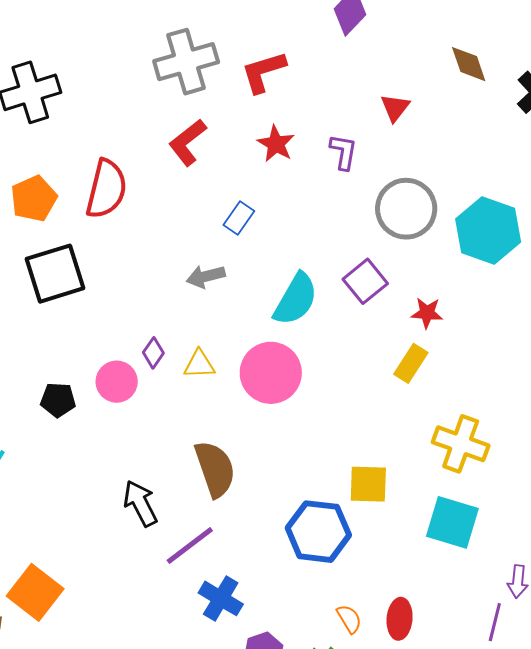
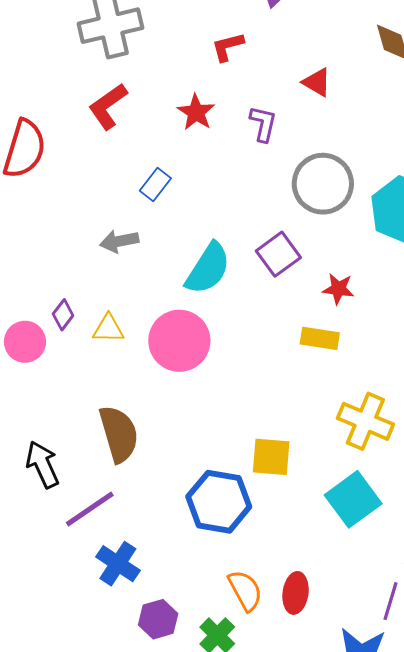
red L-shape: (263, 72) -> (228, 47), moved, size x0.7
red triangle: (395, 108) -> (317, 82), turned -40
yellow rectangle: (411, 363) -> (320, 338), turned 63
cyan square: (452, 522) -> (353, 499), turned 34
orange semicircle: (349, 619) -> (245, 590), size x1.4

